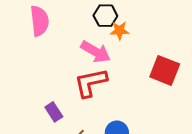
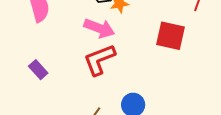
purple rectangle: (54, 112) -> (38, 70), moved

